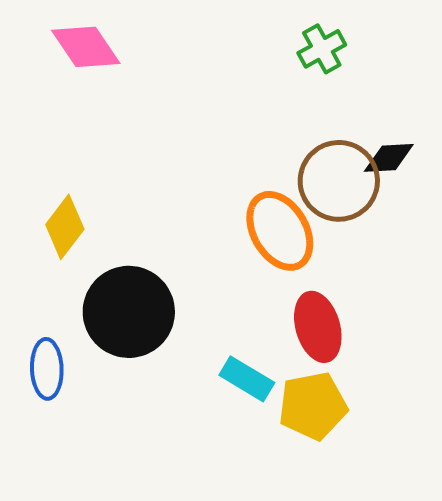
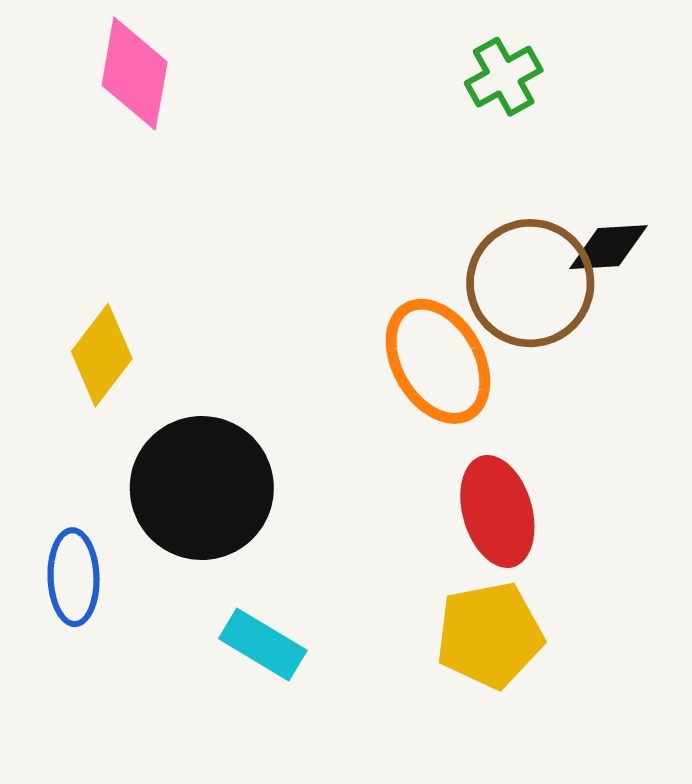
pink diamond: (86, 47) -> (135, 74), turned 44
cyan rectangle: (247, 379) -> (263, 644), moved

